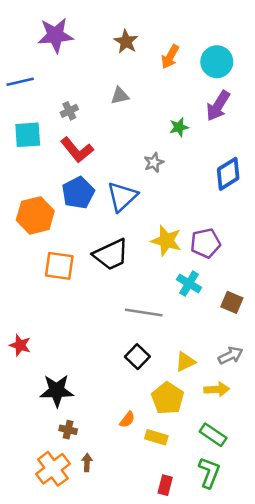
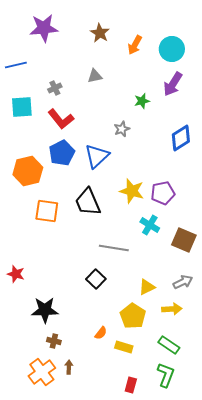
black trapezoid: (111, 255) -> (88, 202), turned 92
brown square: (232, 302) -> (184, 240), size x1.4
black square: (137, 357) -> (96, 279), moved

